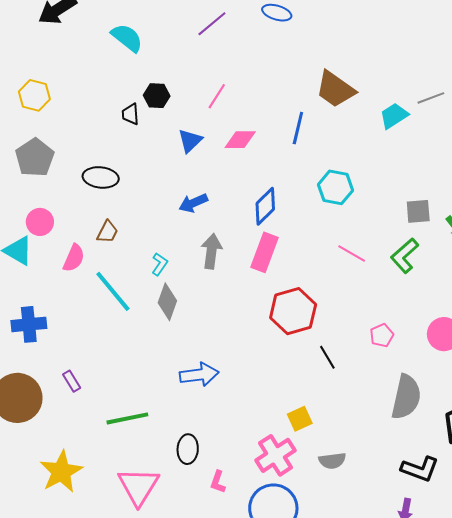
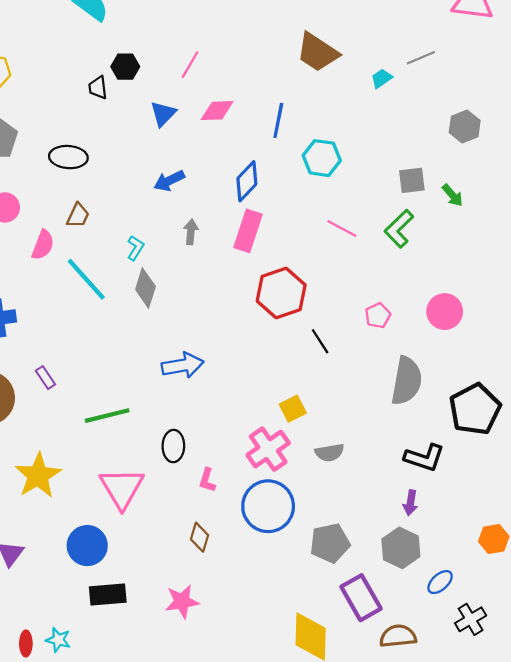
cyan trapezoid: (394, 116) -> (382, 78), size x0.7
blue line: (298, 128) -> (278, 120), moved
gray arrow: (211, 251) -> (191, 232), size x0.7

